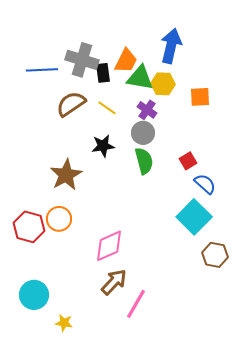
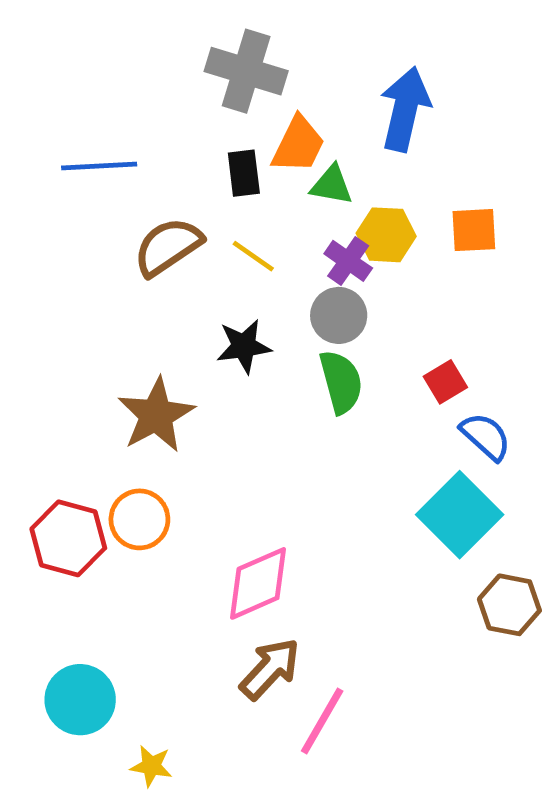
gray cross: (82, 60) -> (246, 71), moved
green triangle: (140, 78) -> (332, 185), size x0.7
yellow hexagon: (163, 84) -> (386, 235), moved

